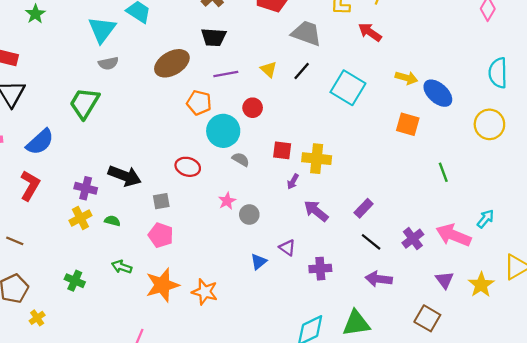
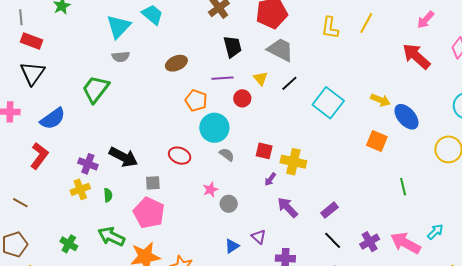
red arrow: (370, 32) -> (416, 56), moved, size x1.4
gray trapezoid: (306, 33) -> (280, 50), moved
black trapezoid: (214, 37) -> (233, 47), moved, turned -115
brown ellipse: (172, 63) -> (176, 63), size x0.7
red circle: (253, 108) -> (242, 98), moved
green semicircle: (112, 221) -> (108, 195), turned 64
pink pentagon: (161, 235) -> (149, 213), size x1.4
green arrow: (122, 267) -> (111, 236), size x1.5

